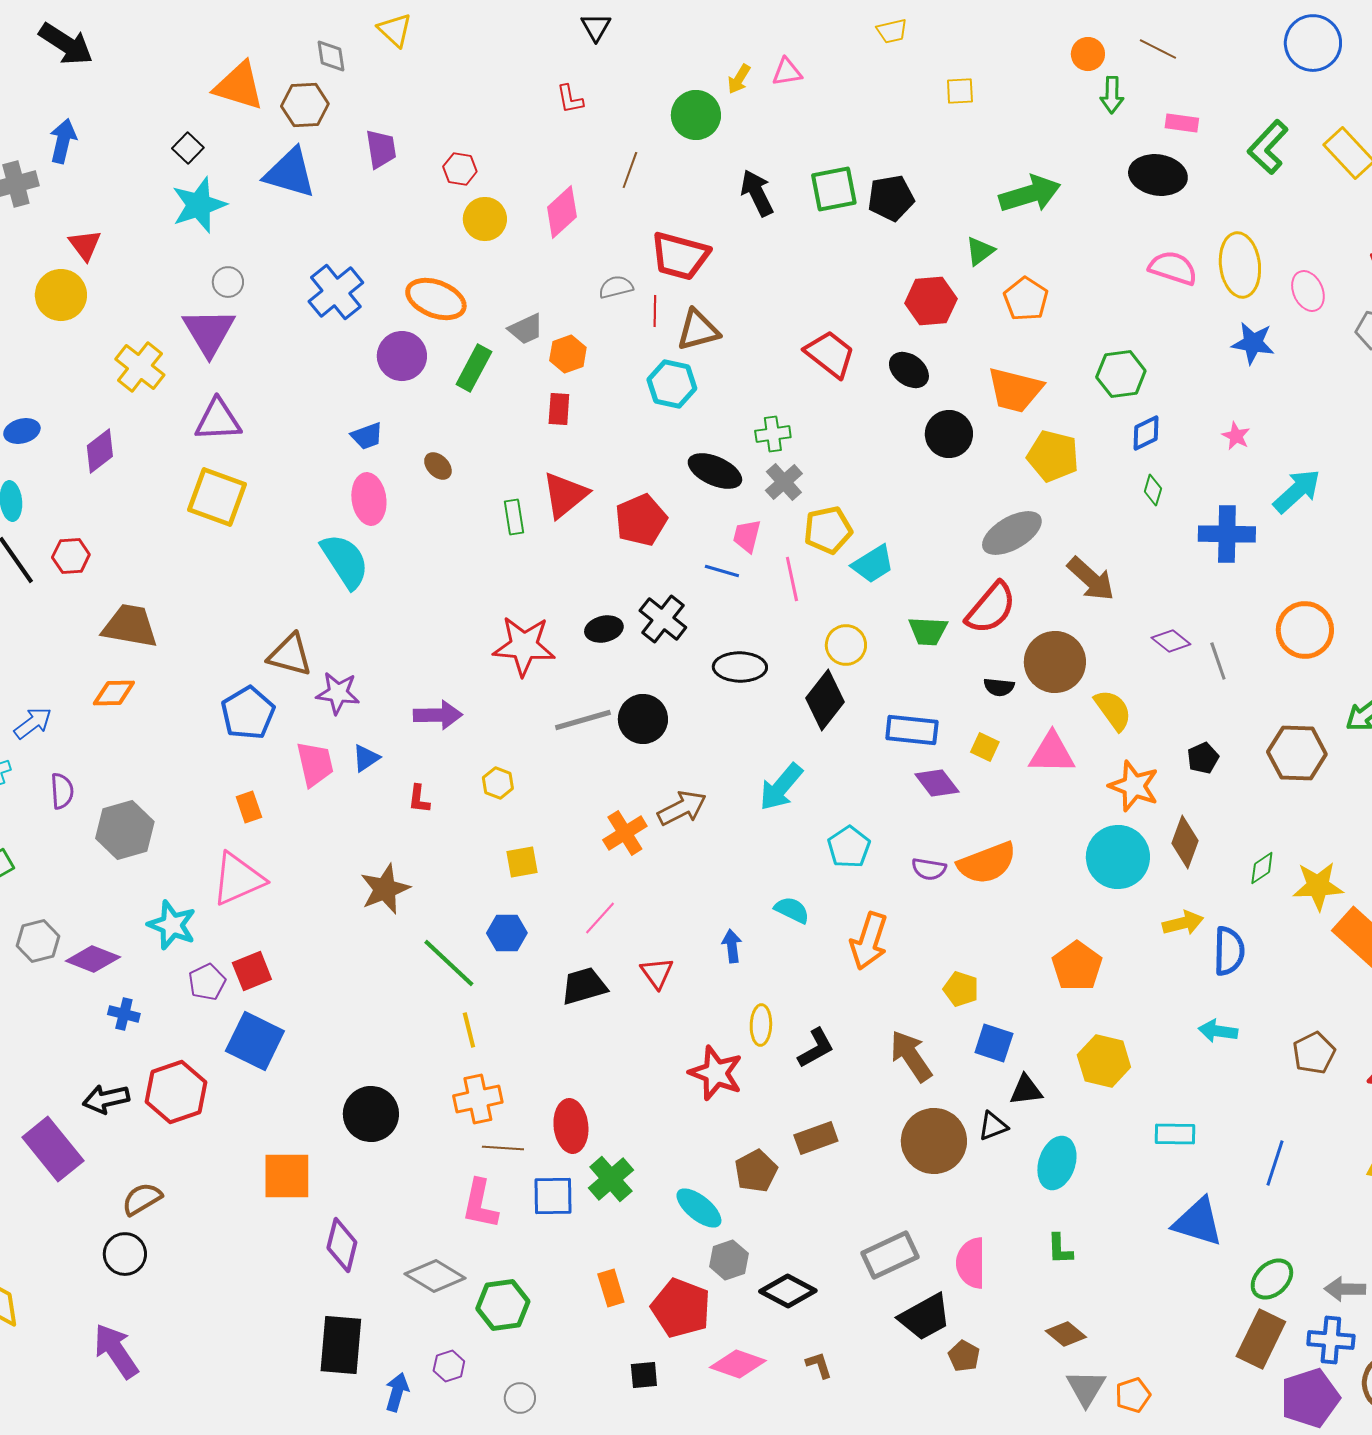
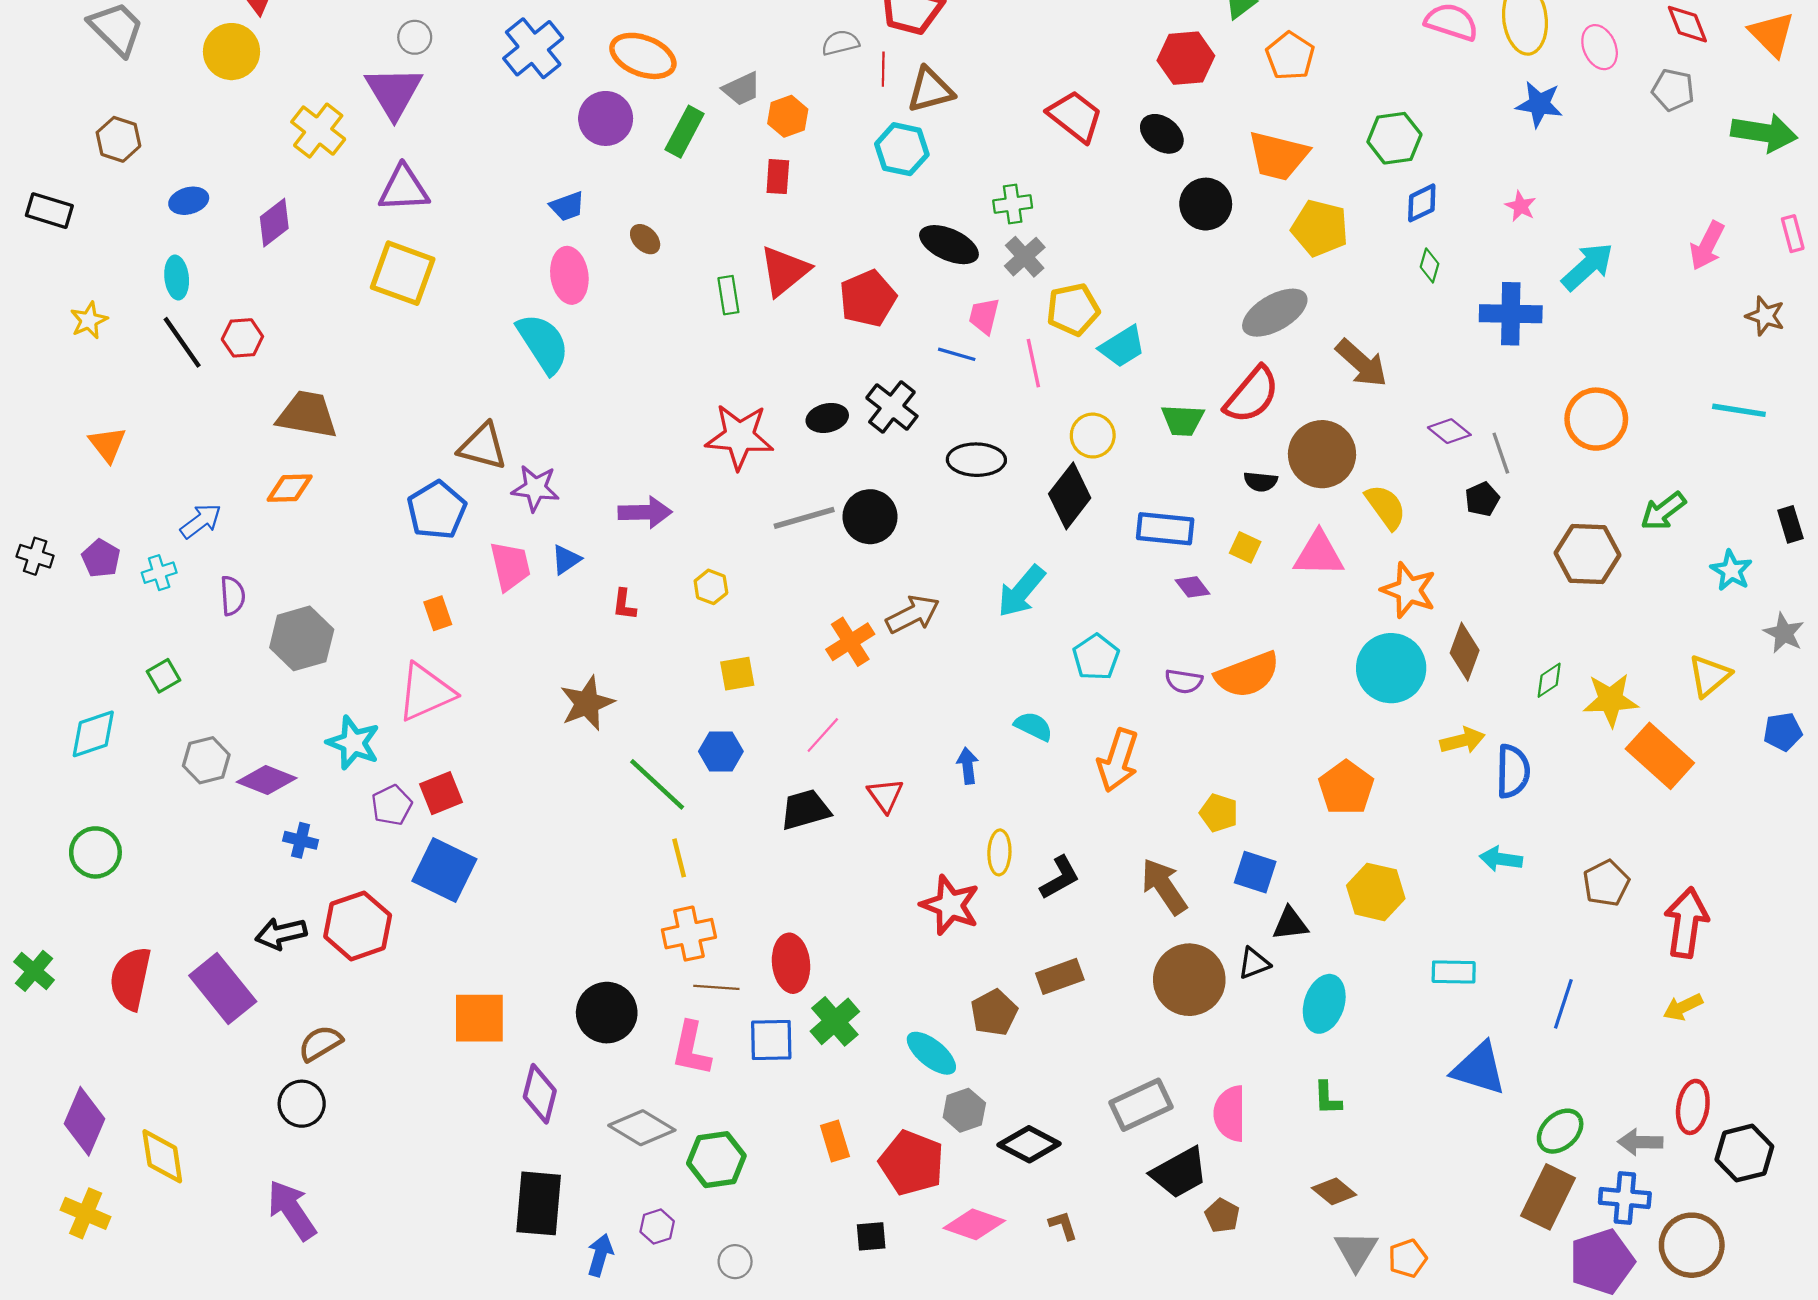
black pentagon: (1203, 758) -> (1482, 499), moved
purple diamond: (937, 783) -> (1193, 587), size x0.7
black circle: (371, 1114) -> (607, 1013), moved

